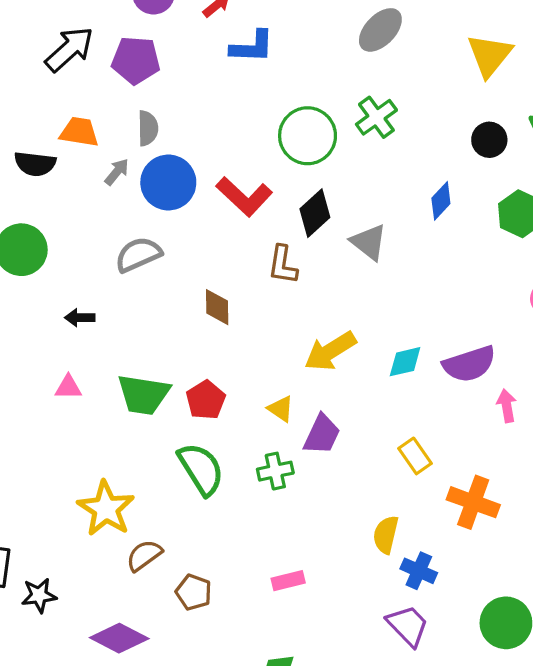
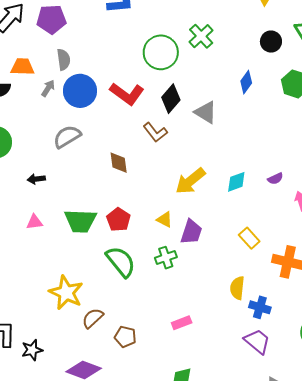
brown L-shape: (283, 265) -> (155, 132), turned -40
purple semicircle: (469, 364) -> (275, 179), size x0.5

